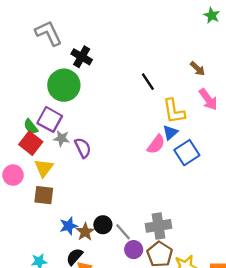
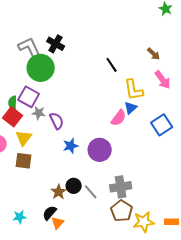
gray L-shape: (48, 33) -> (30, 48), moved
green semicircle: (31, 127) -> (13, 103), turned 40
blue square: (187, 153) -> (162, 125), moved
blue star: (69, 226) -> (71, 146), moved
purple circle: (134, 250) -> (100, 150), moved, size x1.5

